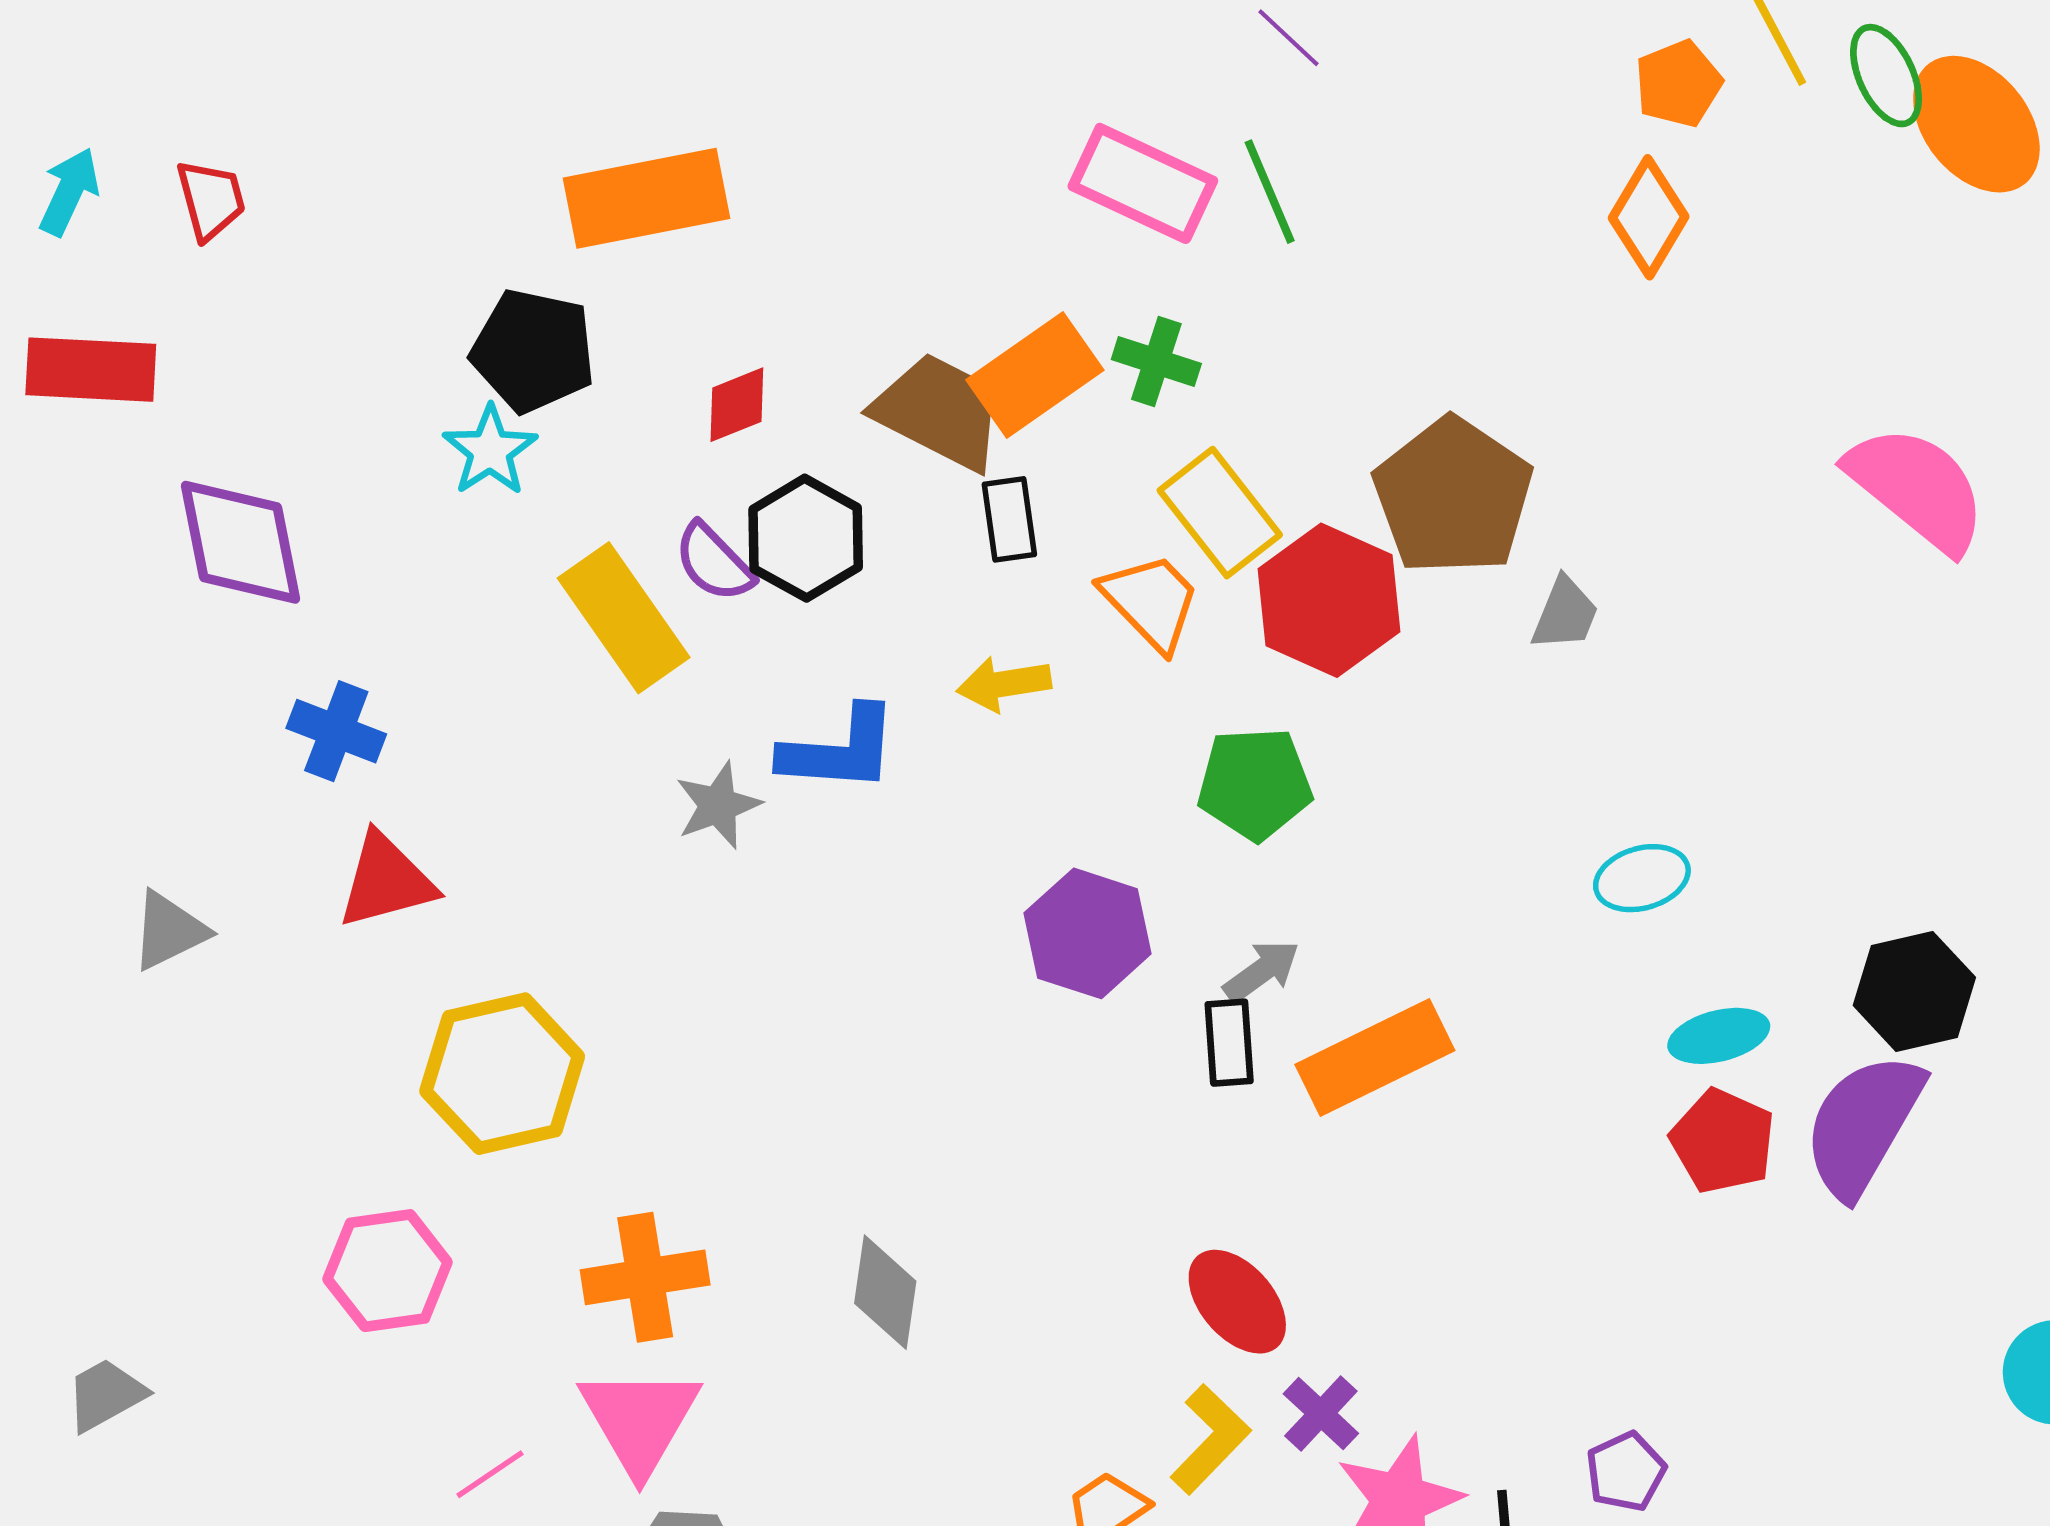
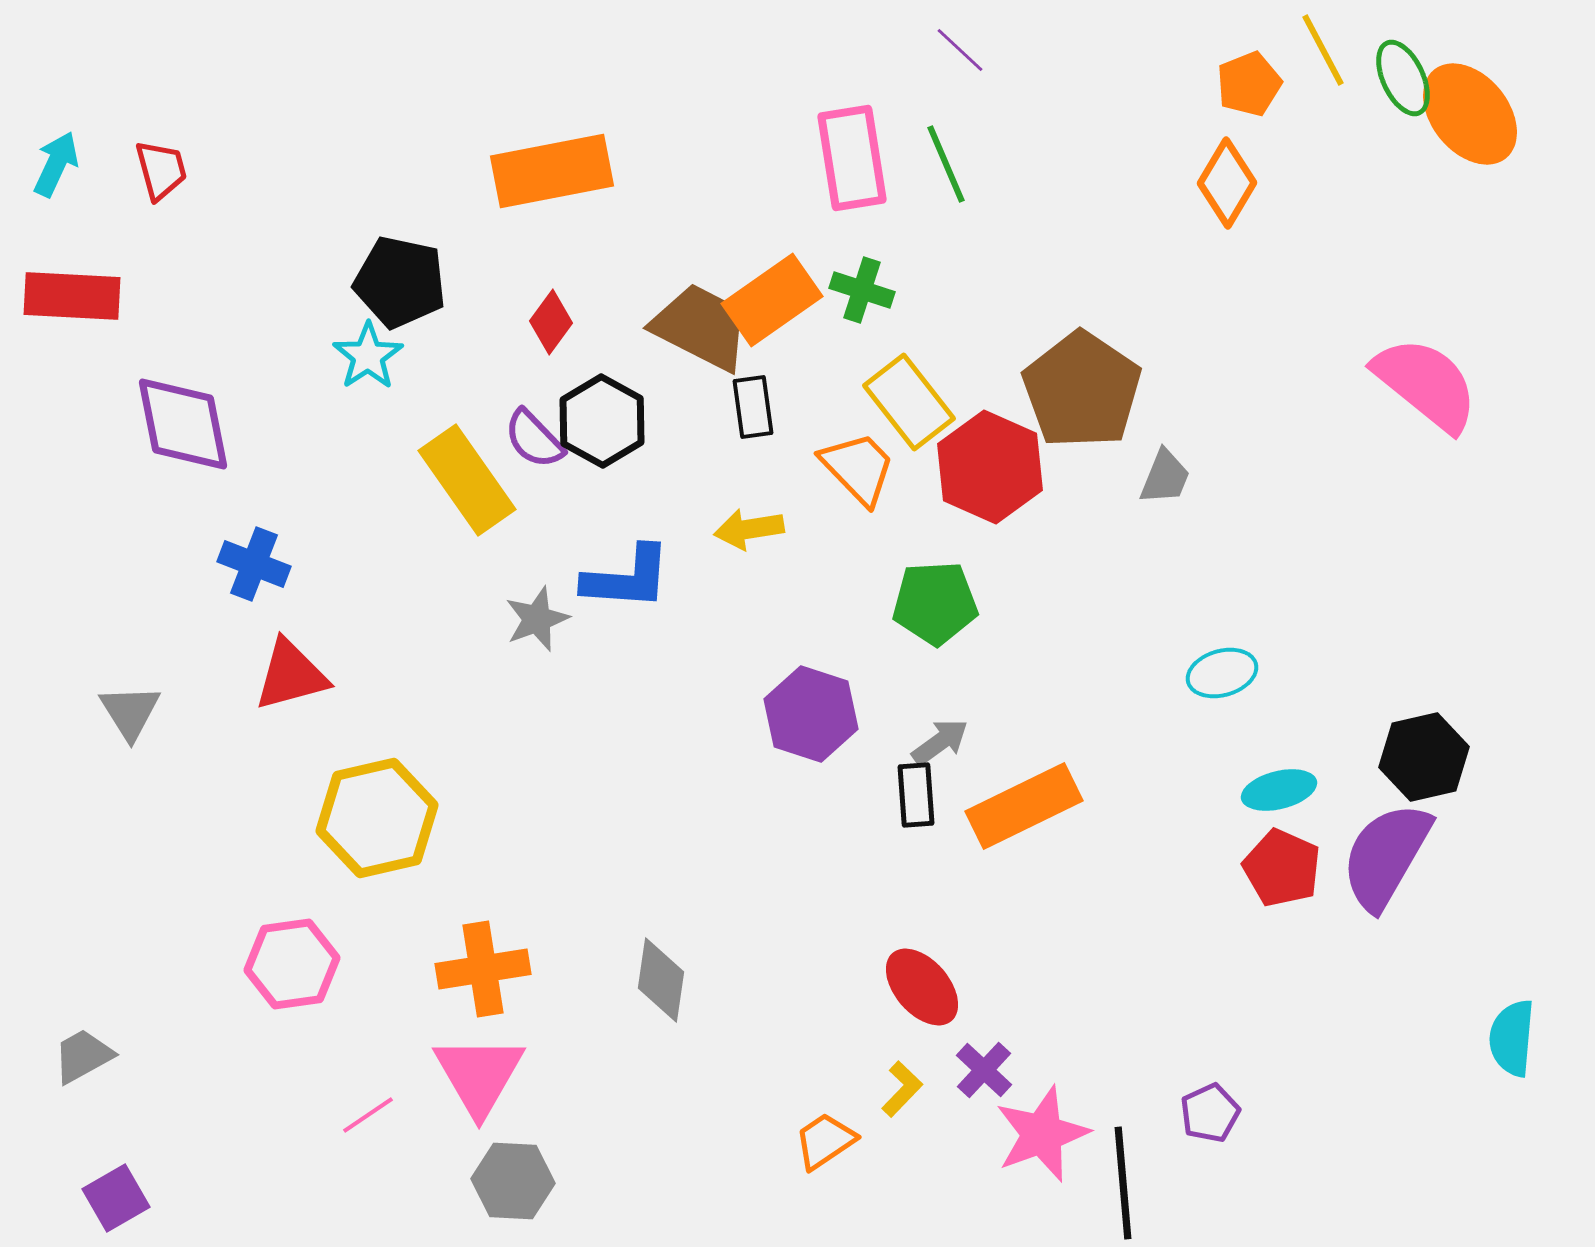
pink rectangle: (1143, 183) -> (852, 158), turned 56
orange rectangle: (646, 198) -> (552, 171), moved
red diamond: (737, 405) -> (551, 322), turned -32
gray triangle: (169, 931) -> (130, 712), turned -36
yellow L-shape: (1210, 1439) -> (902, 1089), size x0.7

